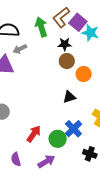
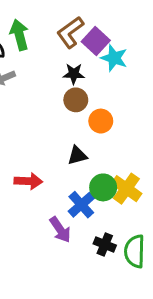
green arrow: (41, 27) -> (19, 35), moved
red arrow: (34, 134) -> (28, 181), moved, turned 54
green circle: (58, 139) -> (103, 187), moved
purple arrow: (46, 161) -> (60, 230), moved, turned 84

